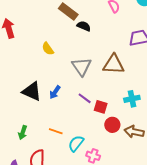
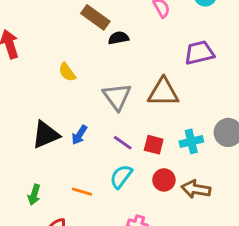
black semicircle: (84, 26) -> (118, 38), turned -32
black triangle: (32, 91) -> (46, 135), turned -45
red square: (101, 107) -> (154, 145), moved
cyan semicircle: (76, 143) -> (121, 177), moved

